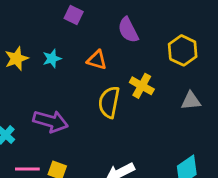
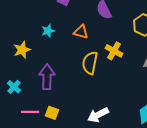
yellow star: (16, 59) -> (22, 50), moved
purple arrow: (51, 121) -> (47, 77), turned -105

